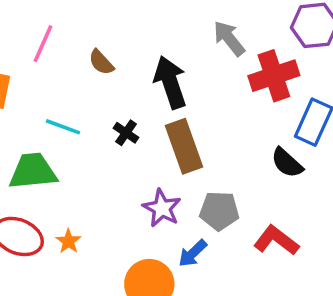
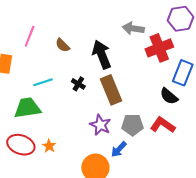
gray arrow: (229, 38) -> (133, 28), turned -40
cyan line: (63, 127) -> (43, 82), turned -36
red L-shape: (276, 240) -> (163, 125), moved

